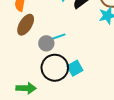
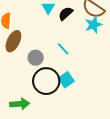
cyan line: (59, 37) -> (63, 49), moved, turned 72

